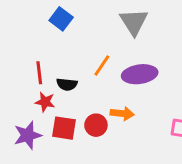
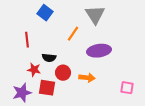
orange line: (102, 65) -> (73, 34), moved
red line: (39, 73) -> (27, 40), moved
red circle: (96, 125) -> (63, 73), moved

